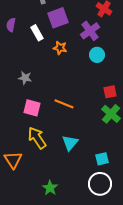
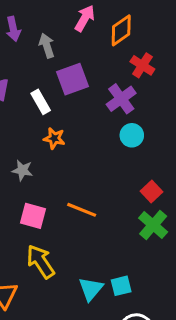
orange star: (60, 48) -> (54, 138), moved
red square: (110, 92) -> (152, 192), turned -32
cyan triangle: (70, 143) -> (91, 289), moved
cyan square: (102, 159) -> (121, 286), moved

